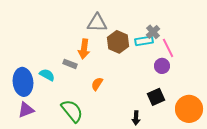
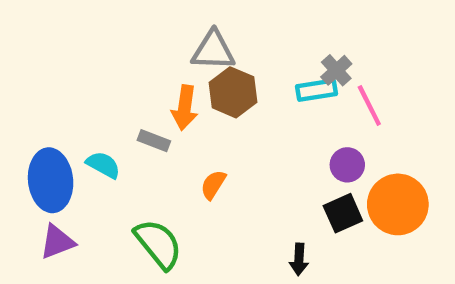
brown hexagon: (118, 42) -> (233, 92), moved
purple circle: (162, 66) -> (347, 165), moved
orange circle: (189, 109) -> (398, 204), moved

